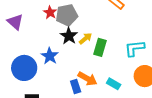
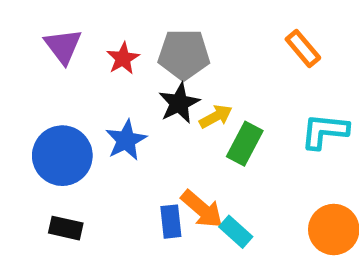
red star: (50, 12) -> (123, 58), moved
cyan L-shape: (134, 48) -> (325, 131), moved
cyan rectangle: (114, 84) -> (236, 232), moved

